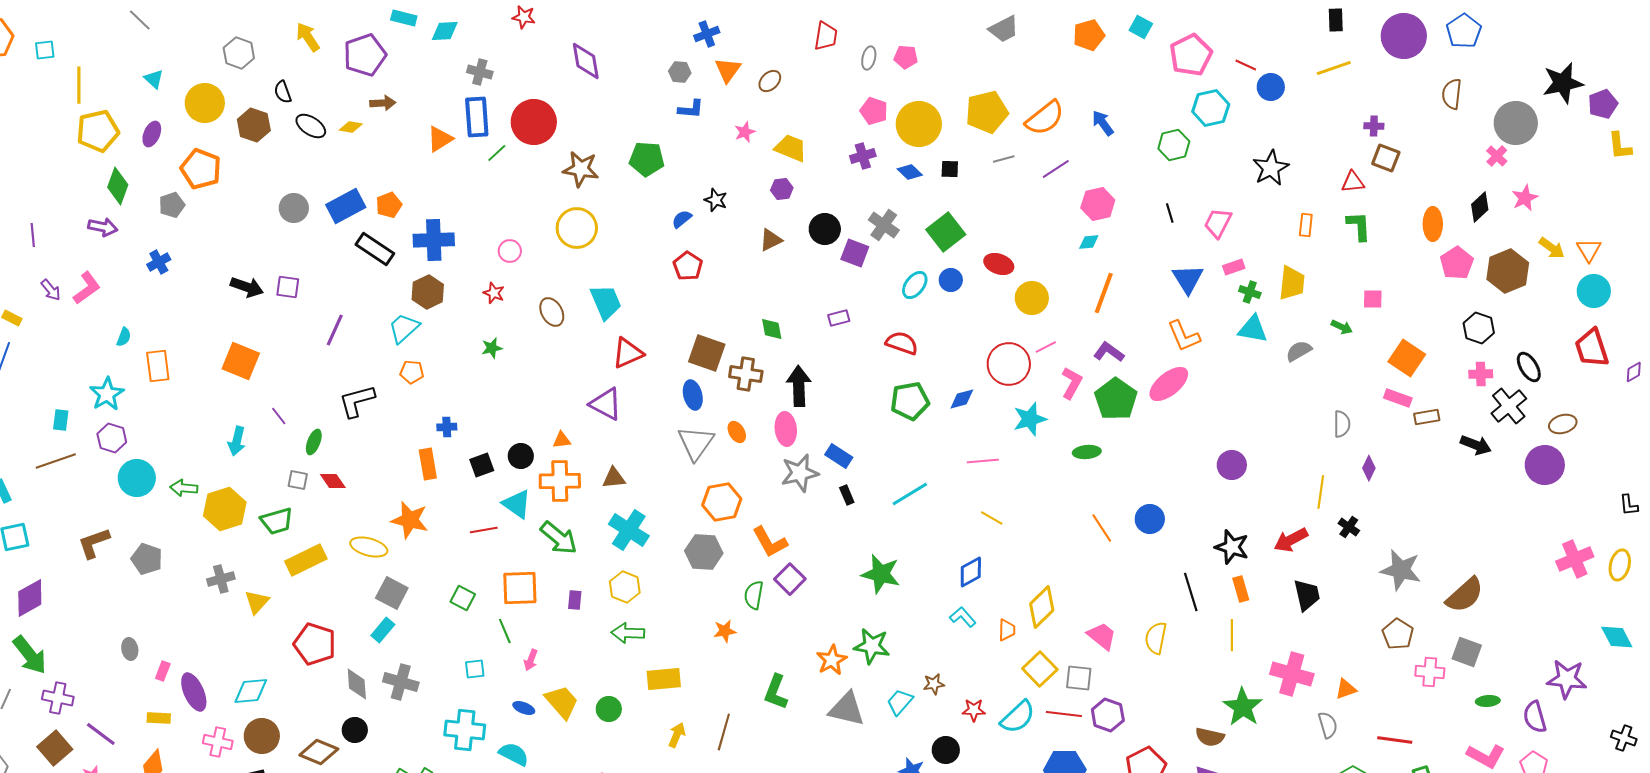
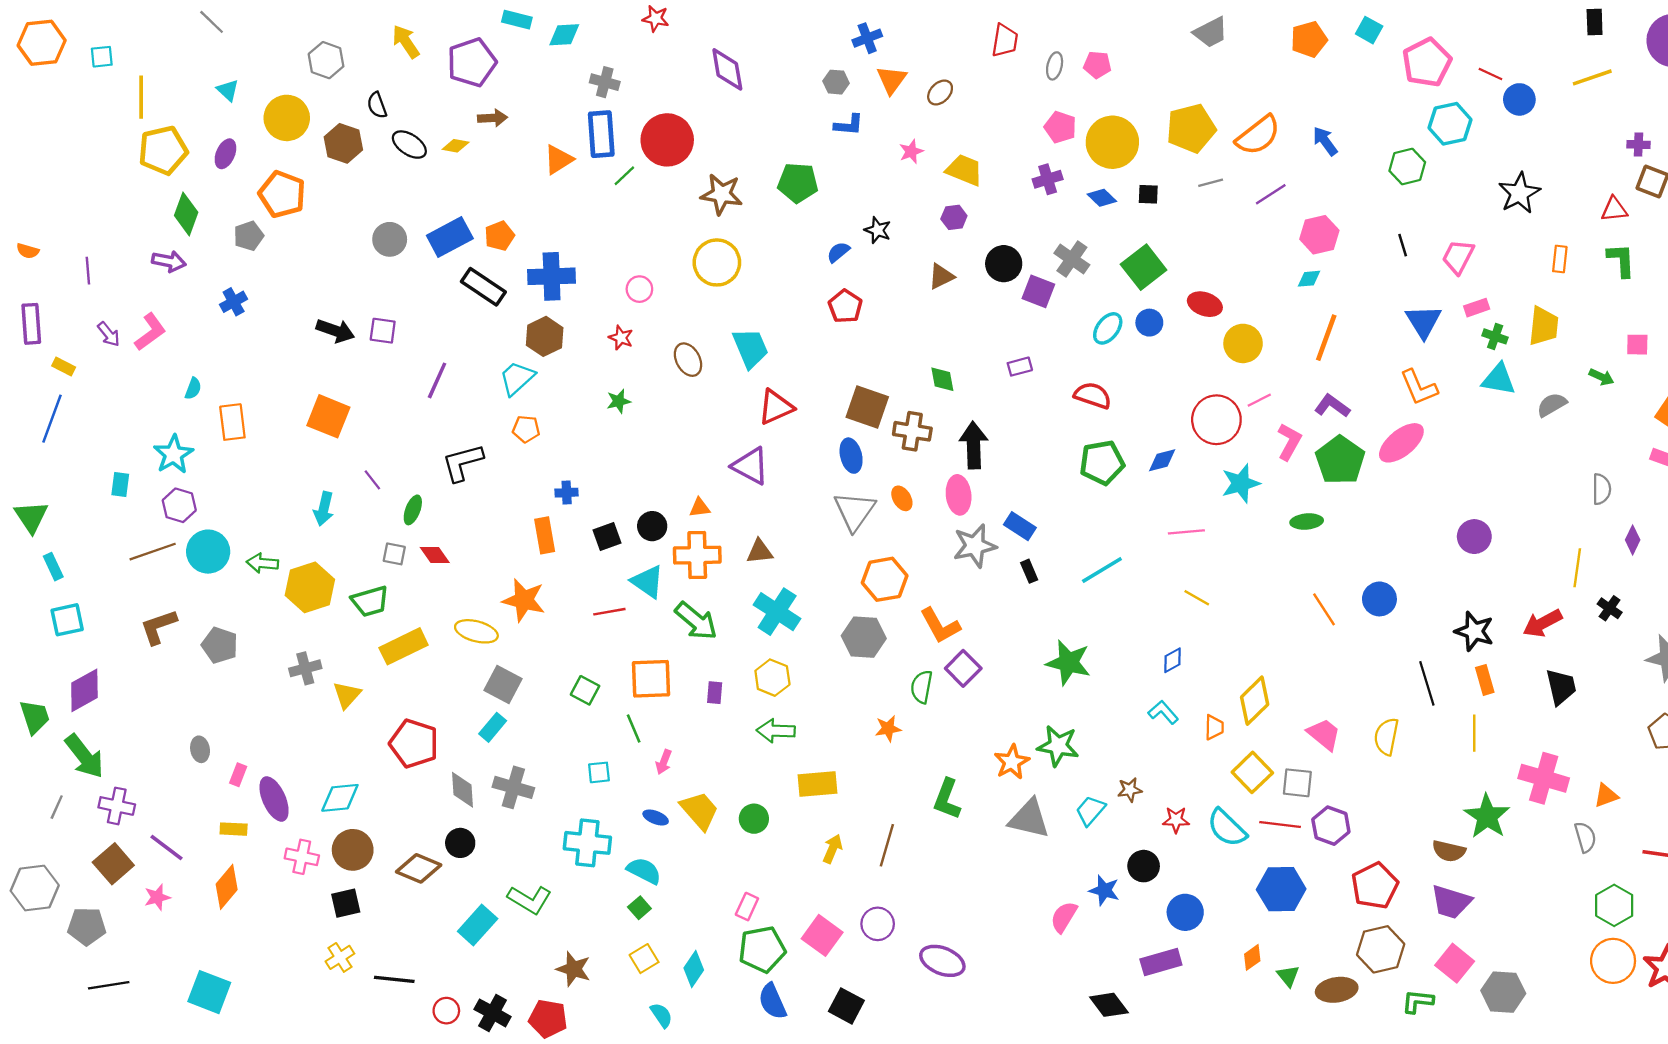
brown line: (56, 461) -> (153, 552), moved
blue diamond: (971, 572) -> (1172, 660), size x0.7
cyan semicircle: (1018, 717) -> (1227, 828), turned 87

